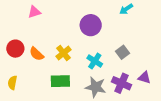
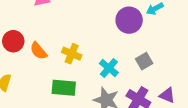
purple circle: (91, 25) -> (129, 20), moved
yellow cross: (64, 53) -> (72, 54), turned -35

